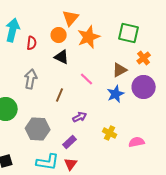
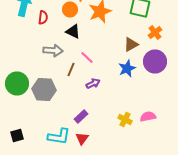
gray arrow: (31, 79) -> (53, 50), moved, turned 84
pink line: (87, 79) -> (87, 58), moved
purple arrow: (80, 117) -> (93, 84), moved
gray hexagon: (38, 129) -> (44, 90), moved
yellow cross: (110, 133) -> (125, 120), moved

